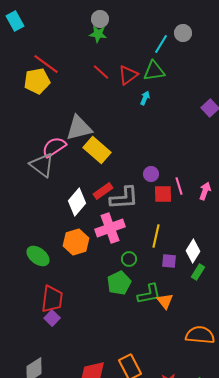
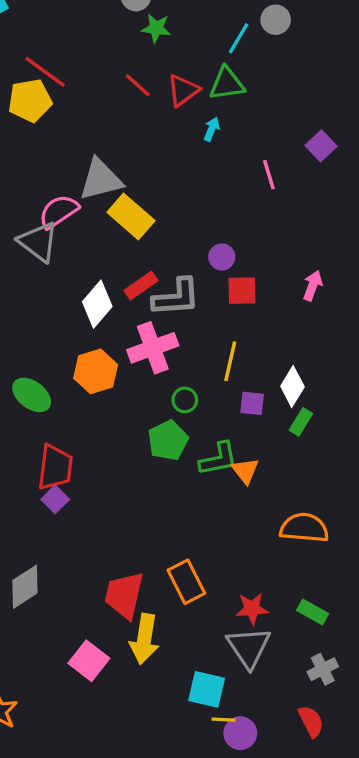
green star: (98, 34) -> (156, 28), moved
pink line: (179, 186) -> (269, 175), moved

